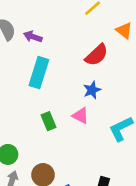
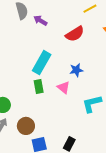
red semicircle: (97, 55) -> (75, 34), moved
cyan rectangle: (39, 73) -> (42, 63), moved

